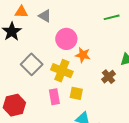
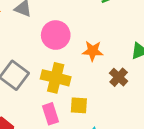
orange star: (83, 55) -> (93, 51), moved

